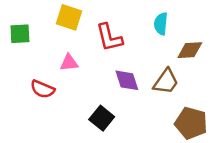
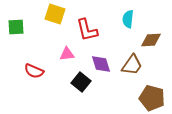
pink triangle: (69, 63) -> (67, 54), moved
black square: (102, 118) -> (81, 82), moved

